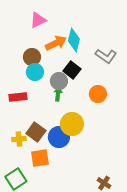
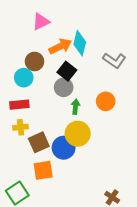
black square: (72, 70) -> (67, 71), moved
cyan circle: (35, 72) -> (24, 78), moved
green arrow: (58, 94) -> (75, 107), moved
brown square: (36, 132) -> (39, 142), turned 30
yellow cross: (19, 139) -> (20, 127), moved

